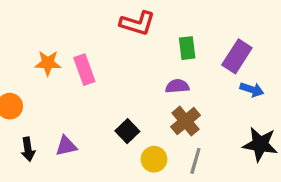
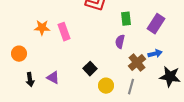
purple semicircle: (177, 86) -> (120, 42), turned -72
blue arrow: (252, 90) -> (155, 54), moved, turned -32
brown cross: (186, 121) -> (137, 63), moved
purple triangle: (66, 146) -> (53, 78), turned 40

